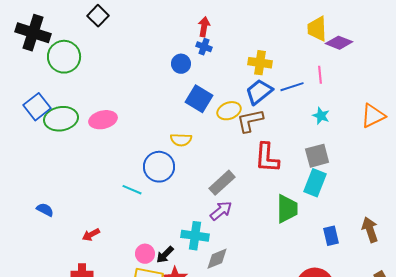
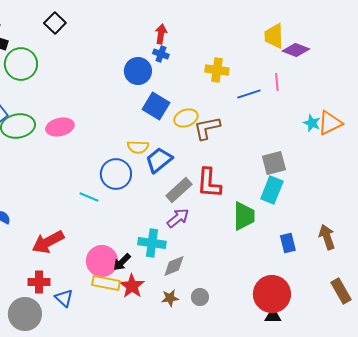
blue circle: (181, 64) -> (138, 71), size x1.4
blue trapezoid: (259, 92) -> (159, 160), moved
cyan star: (321, 116) -> (312, 123), moved
red L-shape: (267, 158) -> (209, 183), moved
red arrow: (91, 235) -> (48, 242), size x1.8
pink circle: (145, 254) -> (102, 261), size x1.6

